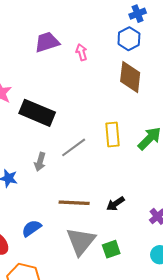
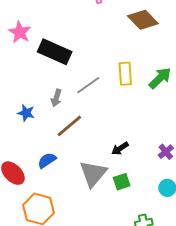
brown diamond: (130, 77) -> (143, 20), turned -52
brown line: (74, 203) -> (69, 126), moved, turned -44
black arrow: (116, 204) -> (120, 148), moved

